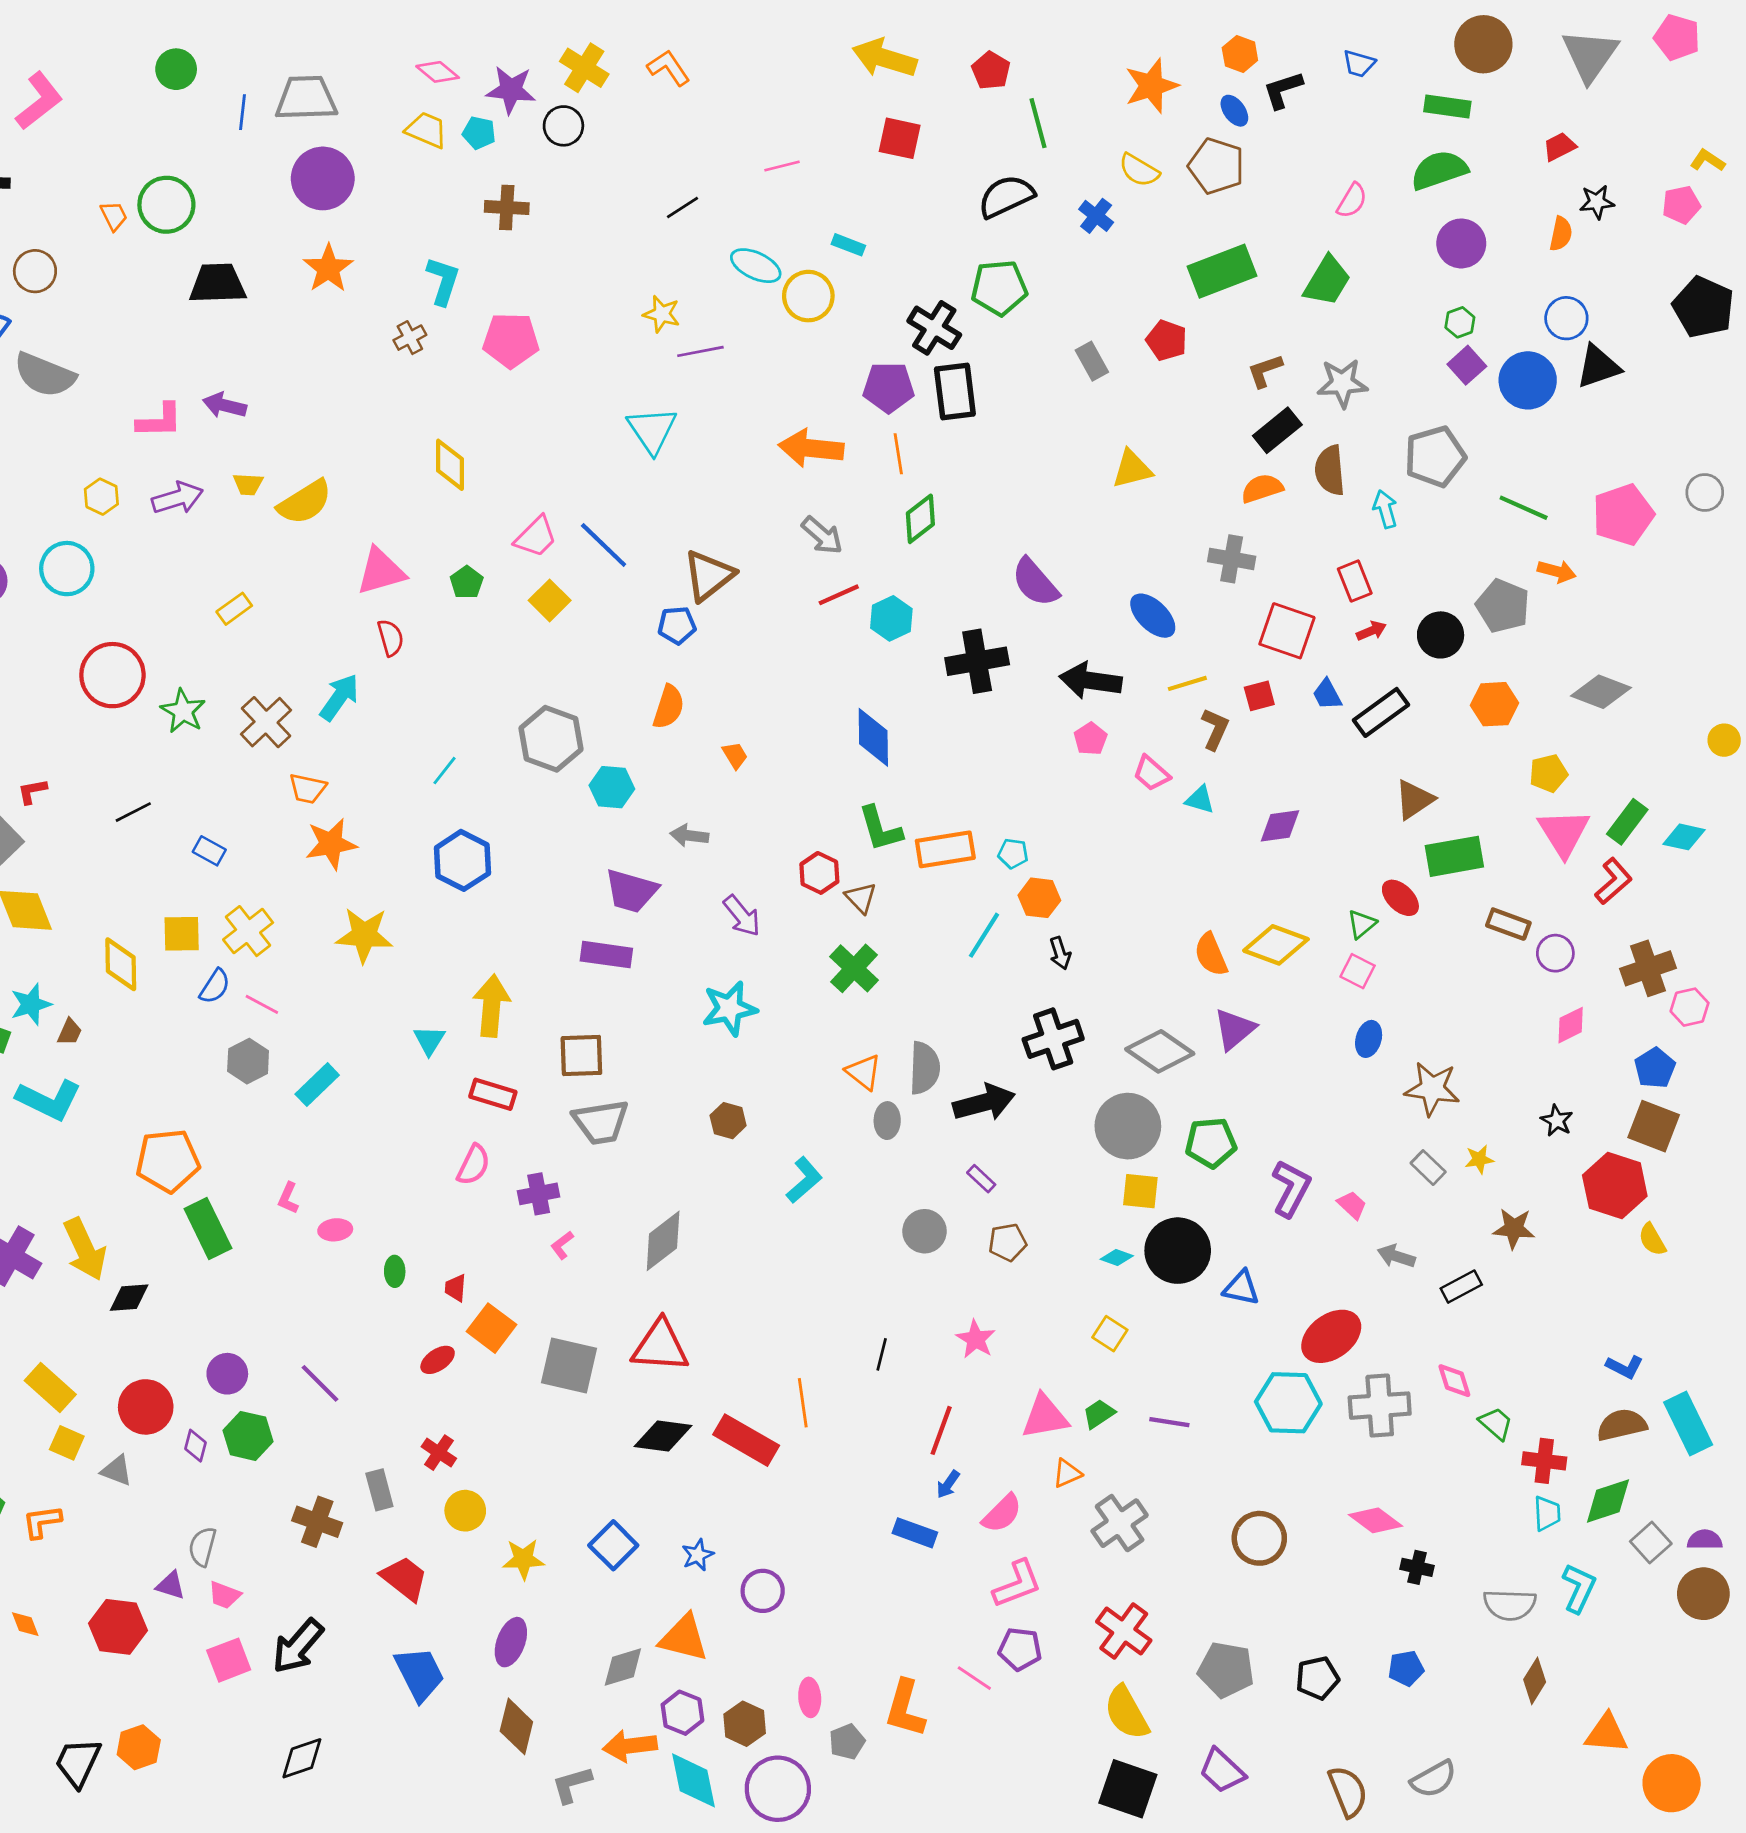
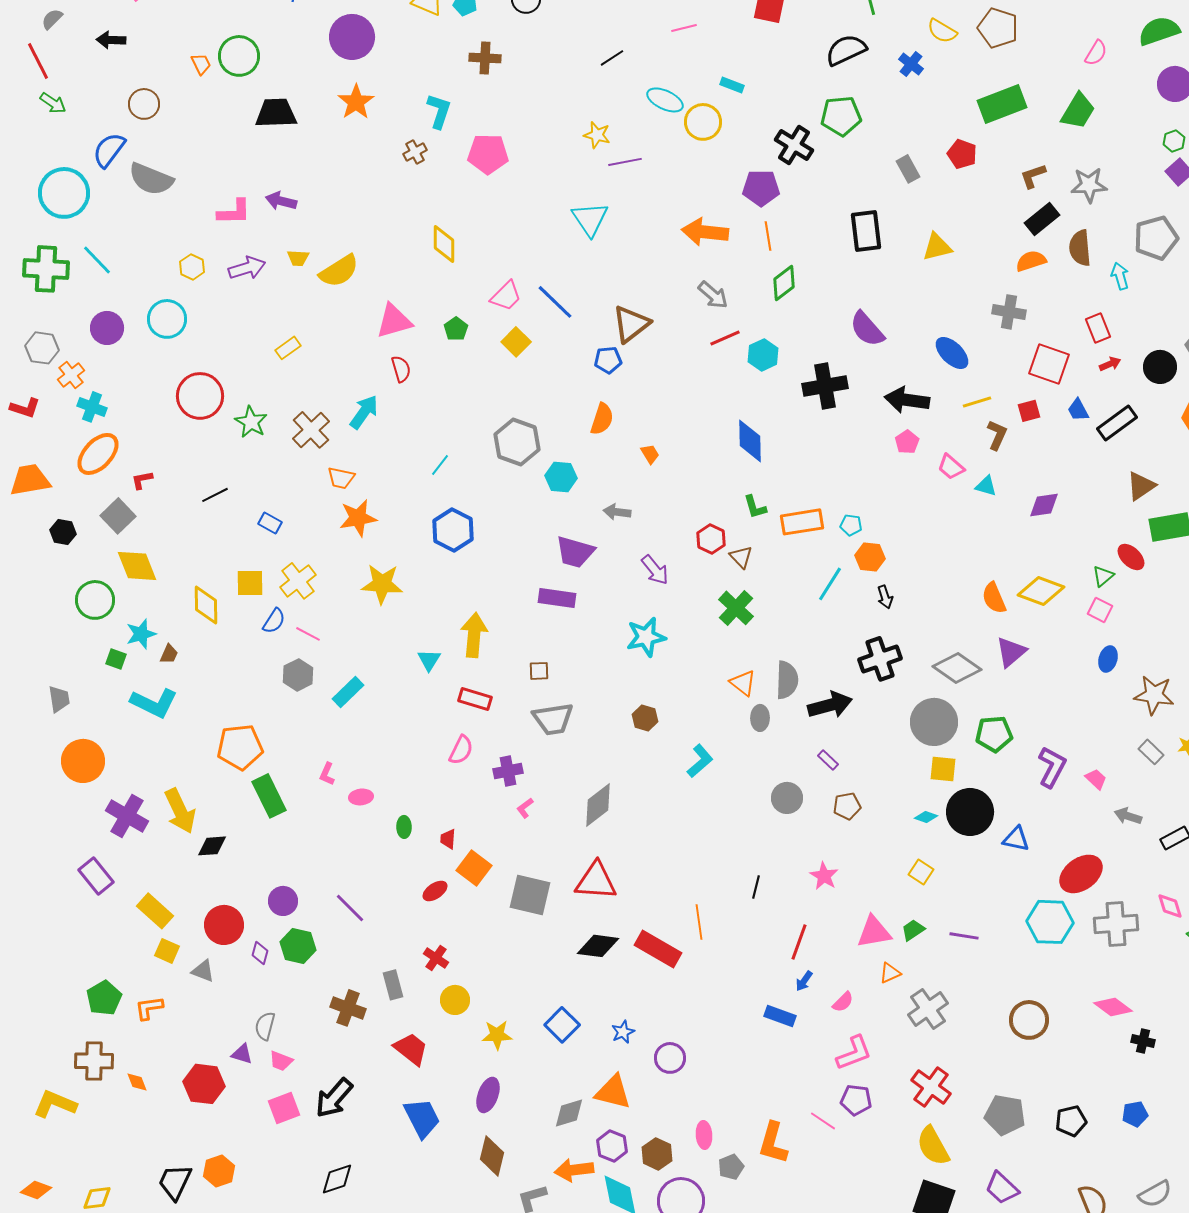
black rectangle: (955, 391) -> (866, 231), moved
green L-shape: (880, 829) -> (755, 507), size x0.7
brown square: (581, 1056) -> (539, 671), size x0.6
pink semicircle: (1002, 1513) -> (843, 1002), size x0.7

